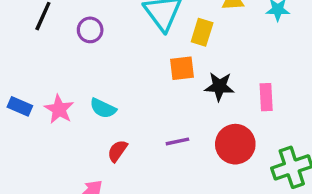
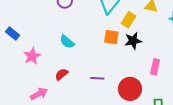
black star: (219, 86) -> (133, 41), moved, turned -30
cyan semicircle: (103, 108) -> (67, 42), moved
pink star: (59, 109) -> (32, 56), moved

